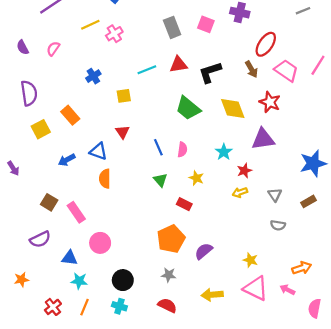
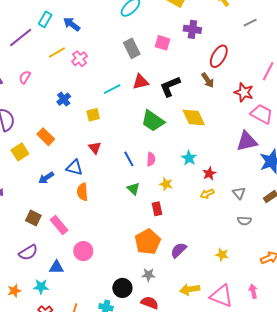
pink trapezoid: (286, 71) -> (262, 114), moved
red star: (270, 102) -> (244, 92), moved
purple triangle: (263, 139) -> (247, 141), moved
red rectangle: (184, 204) -> (157, 209), turned 56
black circle: (123, 280) -> (122, 288), moved
cyan star: (79, 281) -> (41, 287), moved
pink triangle: (256, 288) -> (221, 296), moved
pink arrow: (287, 290) -> (253, 291), moved, turned 56

